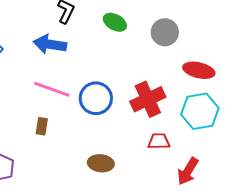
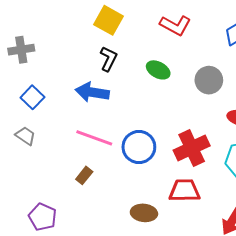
brown rectangle: (42, 126) -> (84, 175), turned 30
red trapezoid: (159, 141) -> (185, 191), moved, size x1.4

